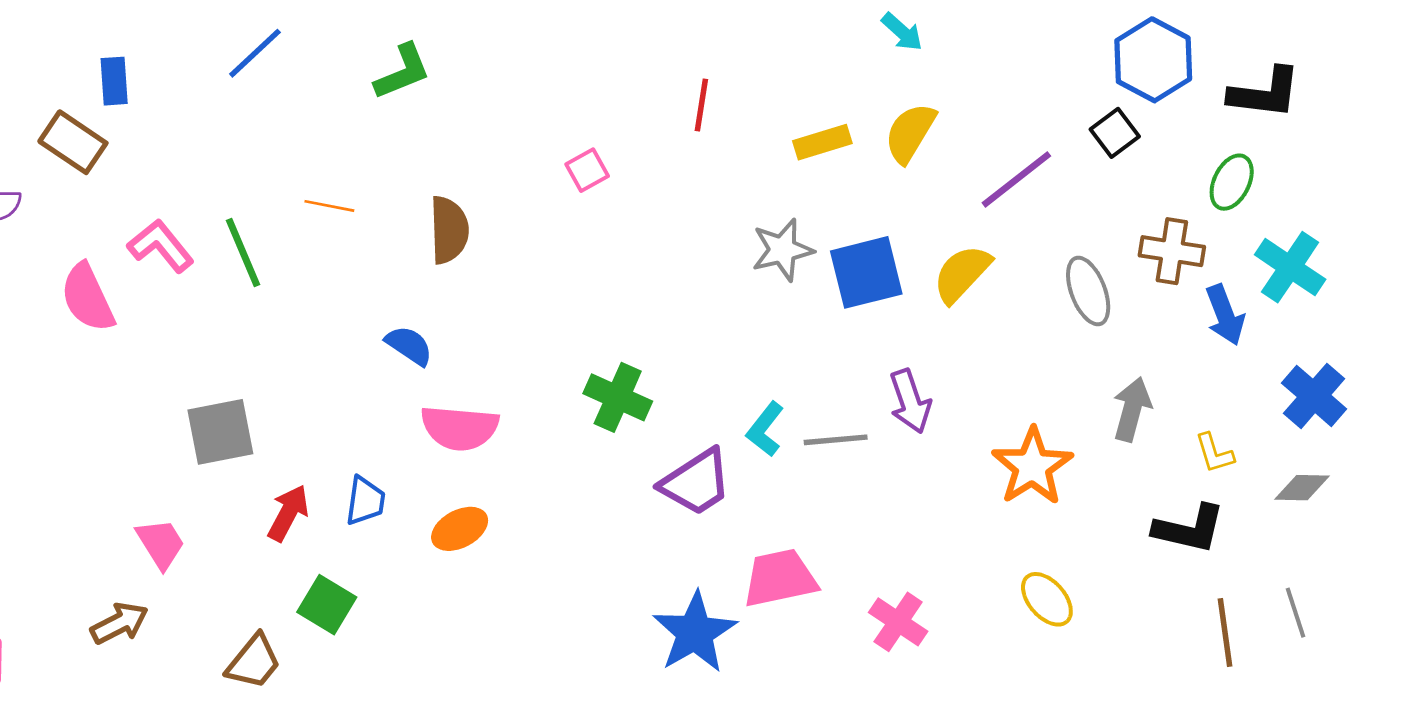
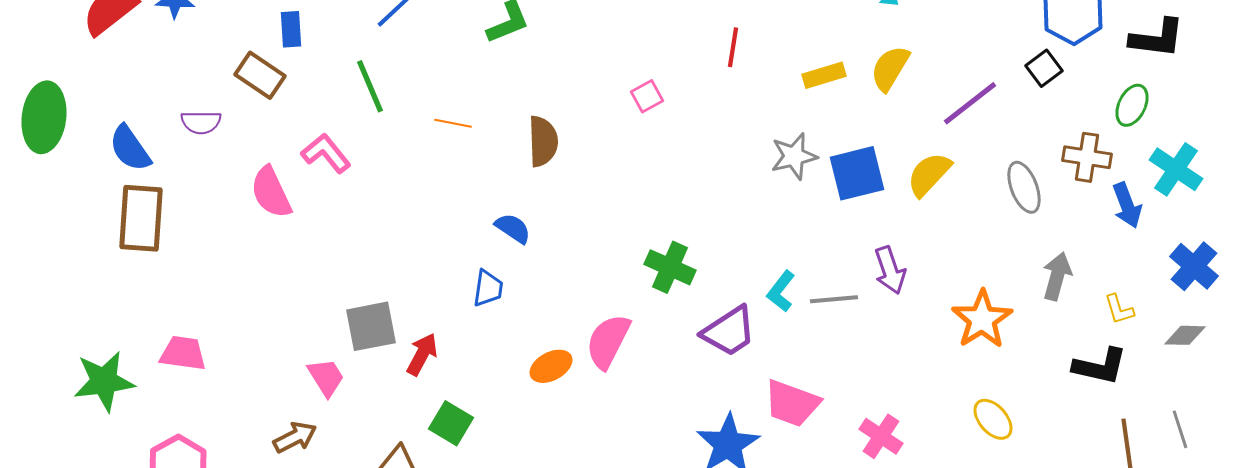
green line: (243, 252) -> (370, 86), moved
pink semicircle: (460, 428) -> (608, 341), moved, turned 112
gray square: (220, 432) -> (371, 326), moved
blue trapezoid: (365, 501) -> (488, 288), moved
pink trapezoid: (780, 578) -> (792, 403), turned -148

